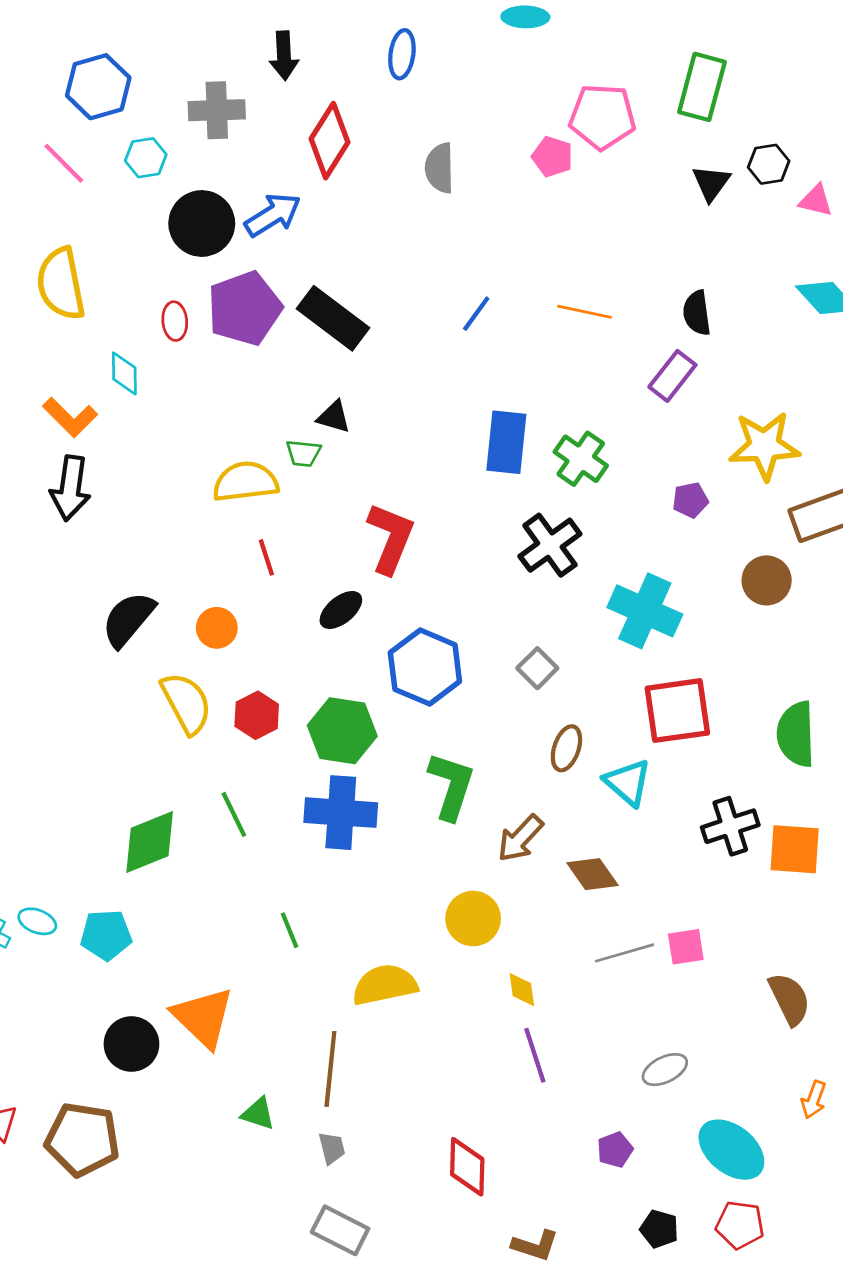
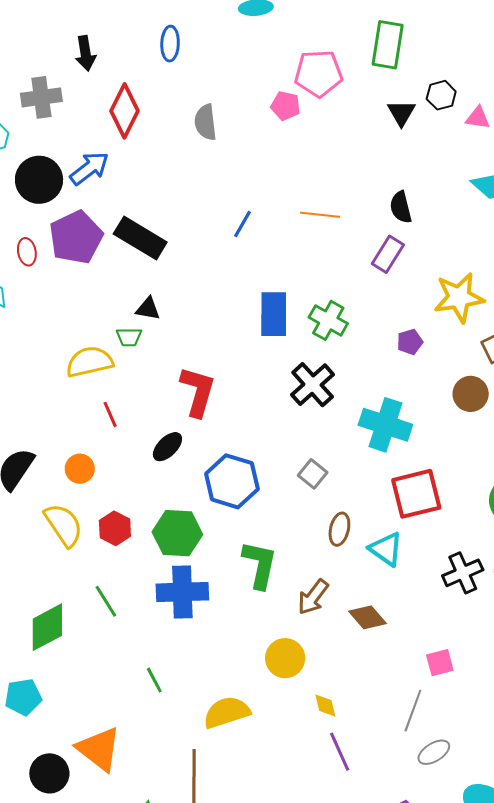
gray line: (625, 953) -> (413, 711), moved, turned -48

